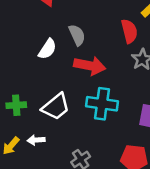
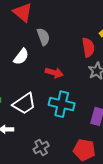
gray semicircle: (77, 35) -> (43, 37), moved
red arrow: (90, 66) -> (54, 73), size x0.7

